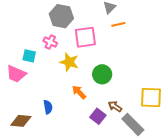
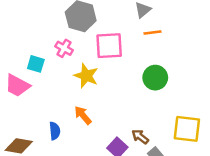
green circle: (102, 74) -> (155, 78), moved
orange arrow: (79, 92) -> (83, 115), moved

